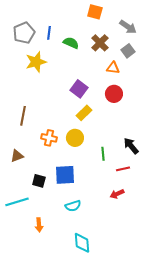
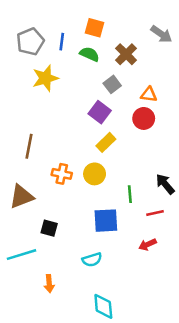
orange square: (95, 12) -> (95, 28), moved
gray square: (128, 51) -> (112, 84), moved
orange triangle: (113, 68) -> (149, 95), moved
brown triangle: (17, 156) -> (21, 197), size x1.5
blue square: (65, 175) -> (106, 221), moved

